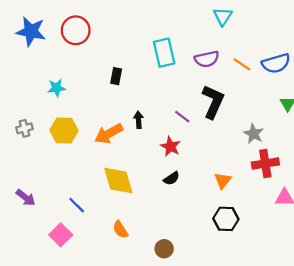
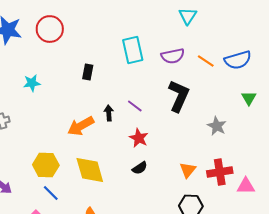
purple line: (182, 117) -> (135, 106), moved
yellow hexagon: (64, 130) -> (46, 165), moved
red cross: (265, 163) -> (220, 172), moved

